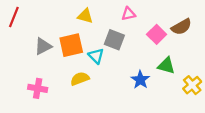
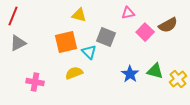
pink triangle: (128, 14) -> (128, 13), moved
gray triangle: (43, 46) -> (18, 43), moved
green triangle: (166, 66) -> (155, 71), moved

